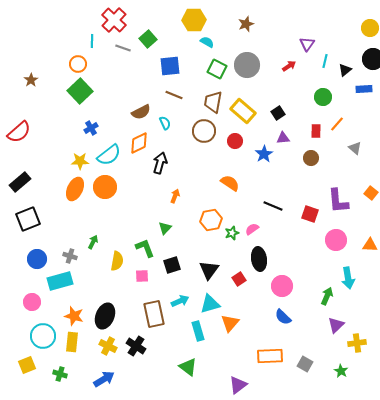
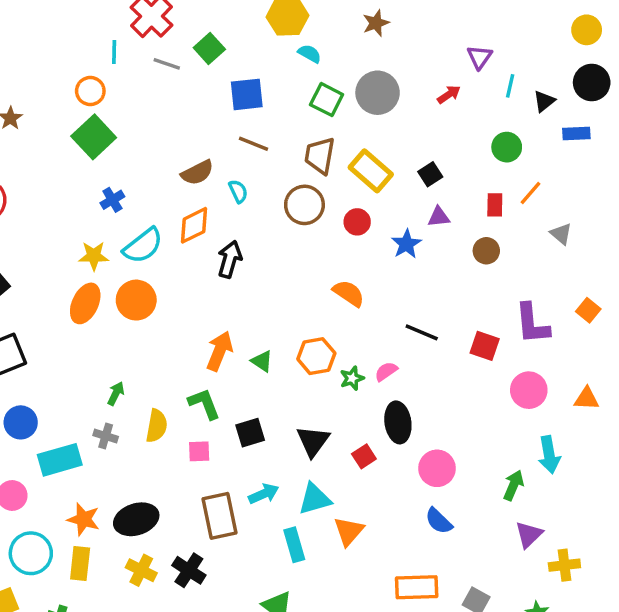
orange arrow: (175, 196) -> (219, 351), moved, size x1.6
green triangle: (165, 228) -> (262, 361), moved, turned -40
gray cross: (70, 256) -> (106, 436), moved
black ellipse: (105, 316) -> (136, 519), turned 50

